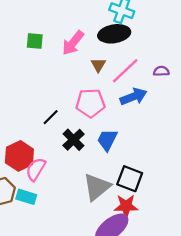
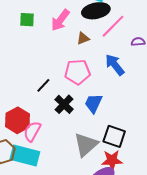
brown triangle: (98, 65) -> (83, 38), turned 40
pink line: (125, 71) -> (113, 26), moved
blue arrow: (134, 97) -> (115, 65), turned -105
cyan rectangle: (26, 197) -> (25, 156), size x1.6

